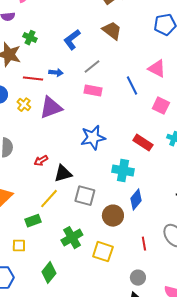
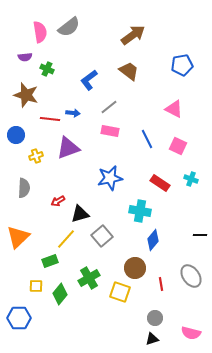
green cross: (30, 38) -> (47, 69), moved
blue line: (132, 86) -> (147, 139), moved
yellow cross: (24, 105) -> (36, 156), moved, turned 32
gray square: (85, 196) -> (102, 236), turned 35
brown circle: (113, 216) -> (135, 268), moved
green diamond: (49, 273) -> (60, 294), moved

